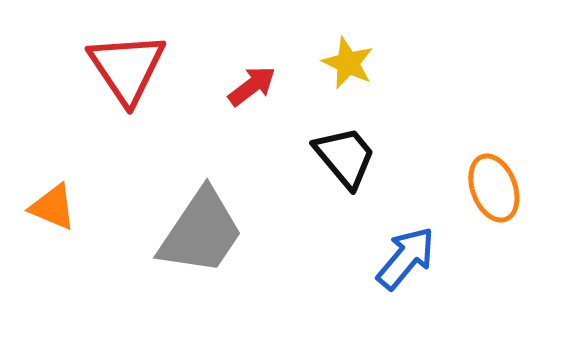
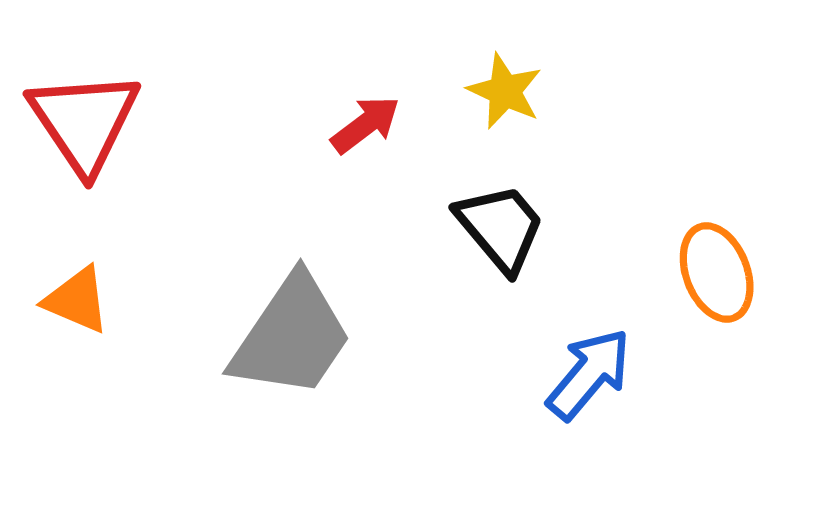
red triangle: (127, 68) -> (84, 122), moved

